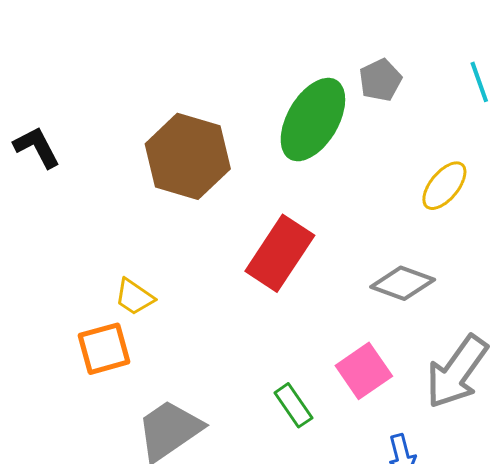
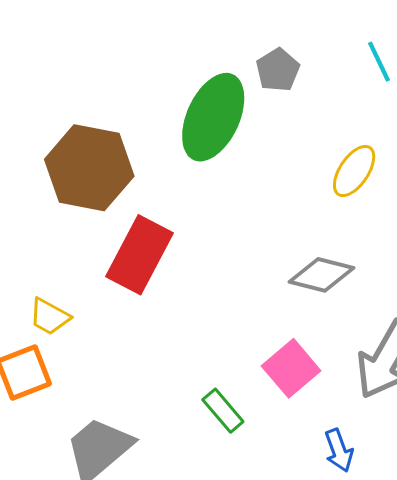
red rectangle: (280, 253) -> (139, 255), moved

